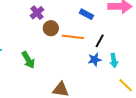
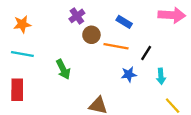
blue rectangle: (86, 14) -> (124, 22), moved
blue star: (95, 60) -> (129, 74), moved

